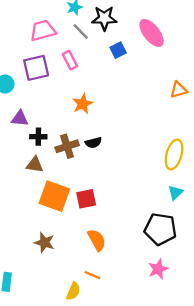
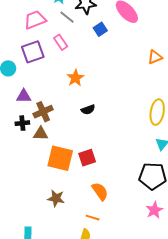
black cross: (38, 137) -> (22, 123), moved
brown cross: (67, 146) -> (43, 112), moved
orange line: (92, 275) -> (93, 218), moved

